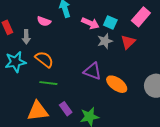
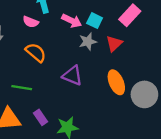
pink semicircle: (44, 21) -> (31, 22), moved
orange semicircle: (44, 59) -> (36, 52), moved
orange ellipse: (117, 84) -> (116, 82), moved, turned 30

